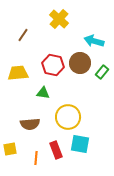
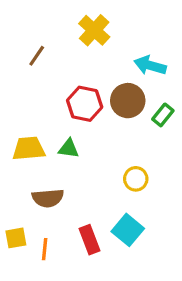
yellow trapezoid: (18, 73) -> (29, 148), moved
yellow circle: (68, 117) -> (136, 179), moved, size x0.6
cyan square: (80, 144) -> (128, 230), turned 30
orange line: (36, 158) -> (45, 249), moved

